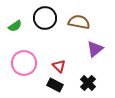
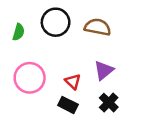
green semicircle: (15, 26) -> (18, 32), turned -40
purple triangle: (95, 49) -> (104, 70), moved

